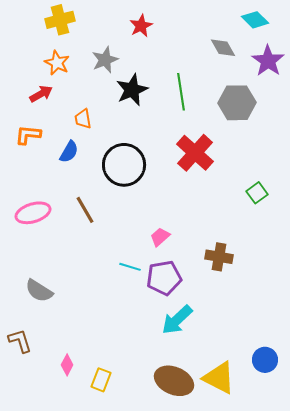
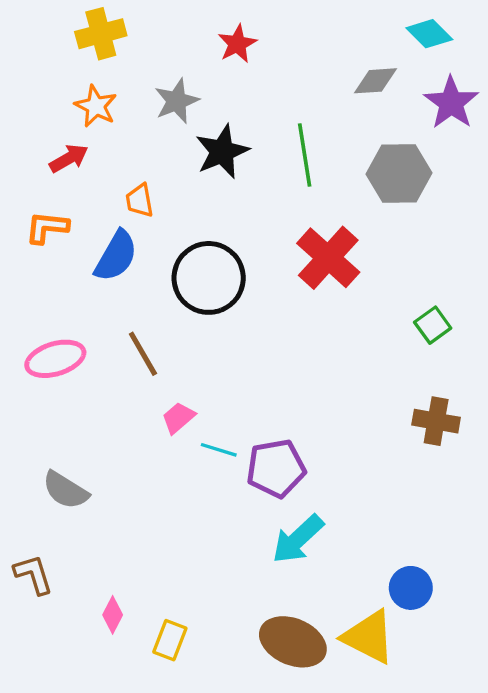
gray diamond: (223, 48) -> (375, 81), turned -64
blue semicircle: (69, 152) -> (116, 256), size x1.4
pink trapezoid: (160, 237) -> (178, 418), moved
brown cross: (219, 257) -> (436, 421), moved
blue circle: (265, 360) -> (411, 588), moved

